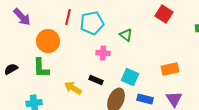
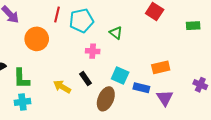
green L-shape: (41, 68) -> (21, 79), moved
black rectangle: (96, 80) -> (85, 79), turned 32
blue rectangle: (145, 99) -> (141, 88), moved

